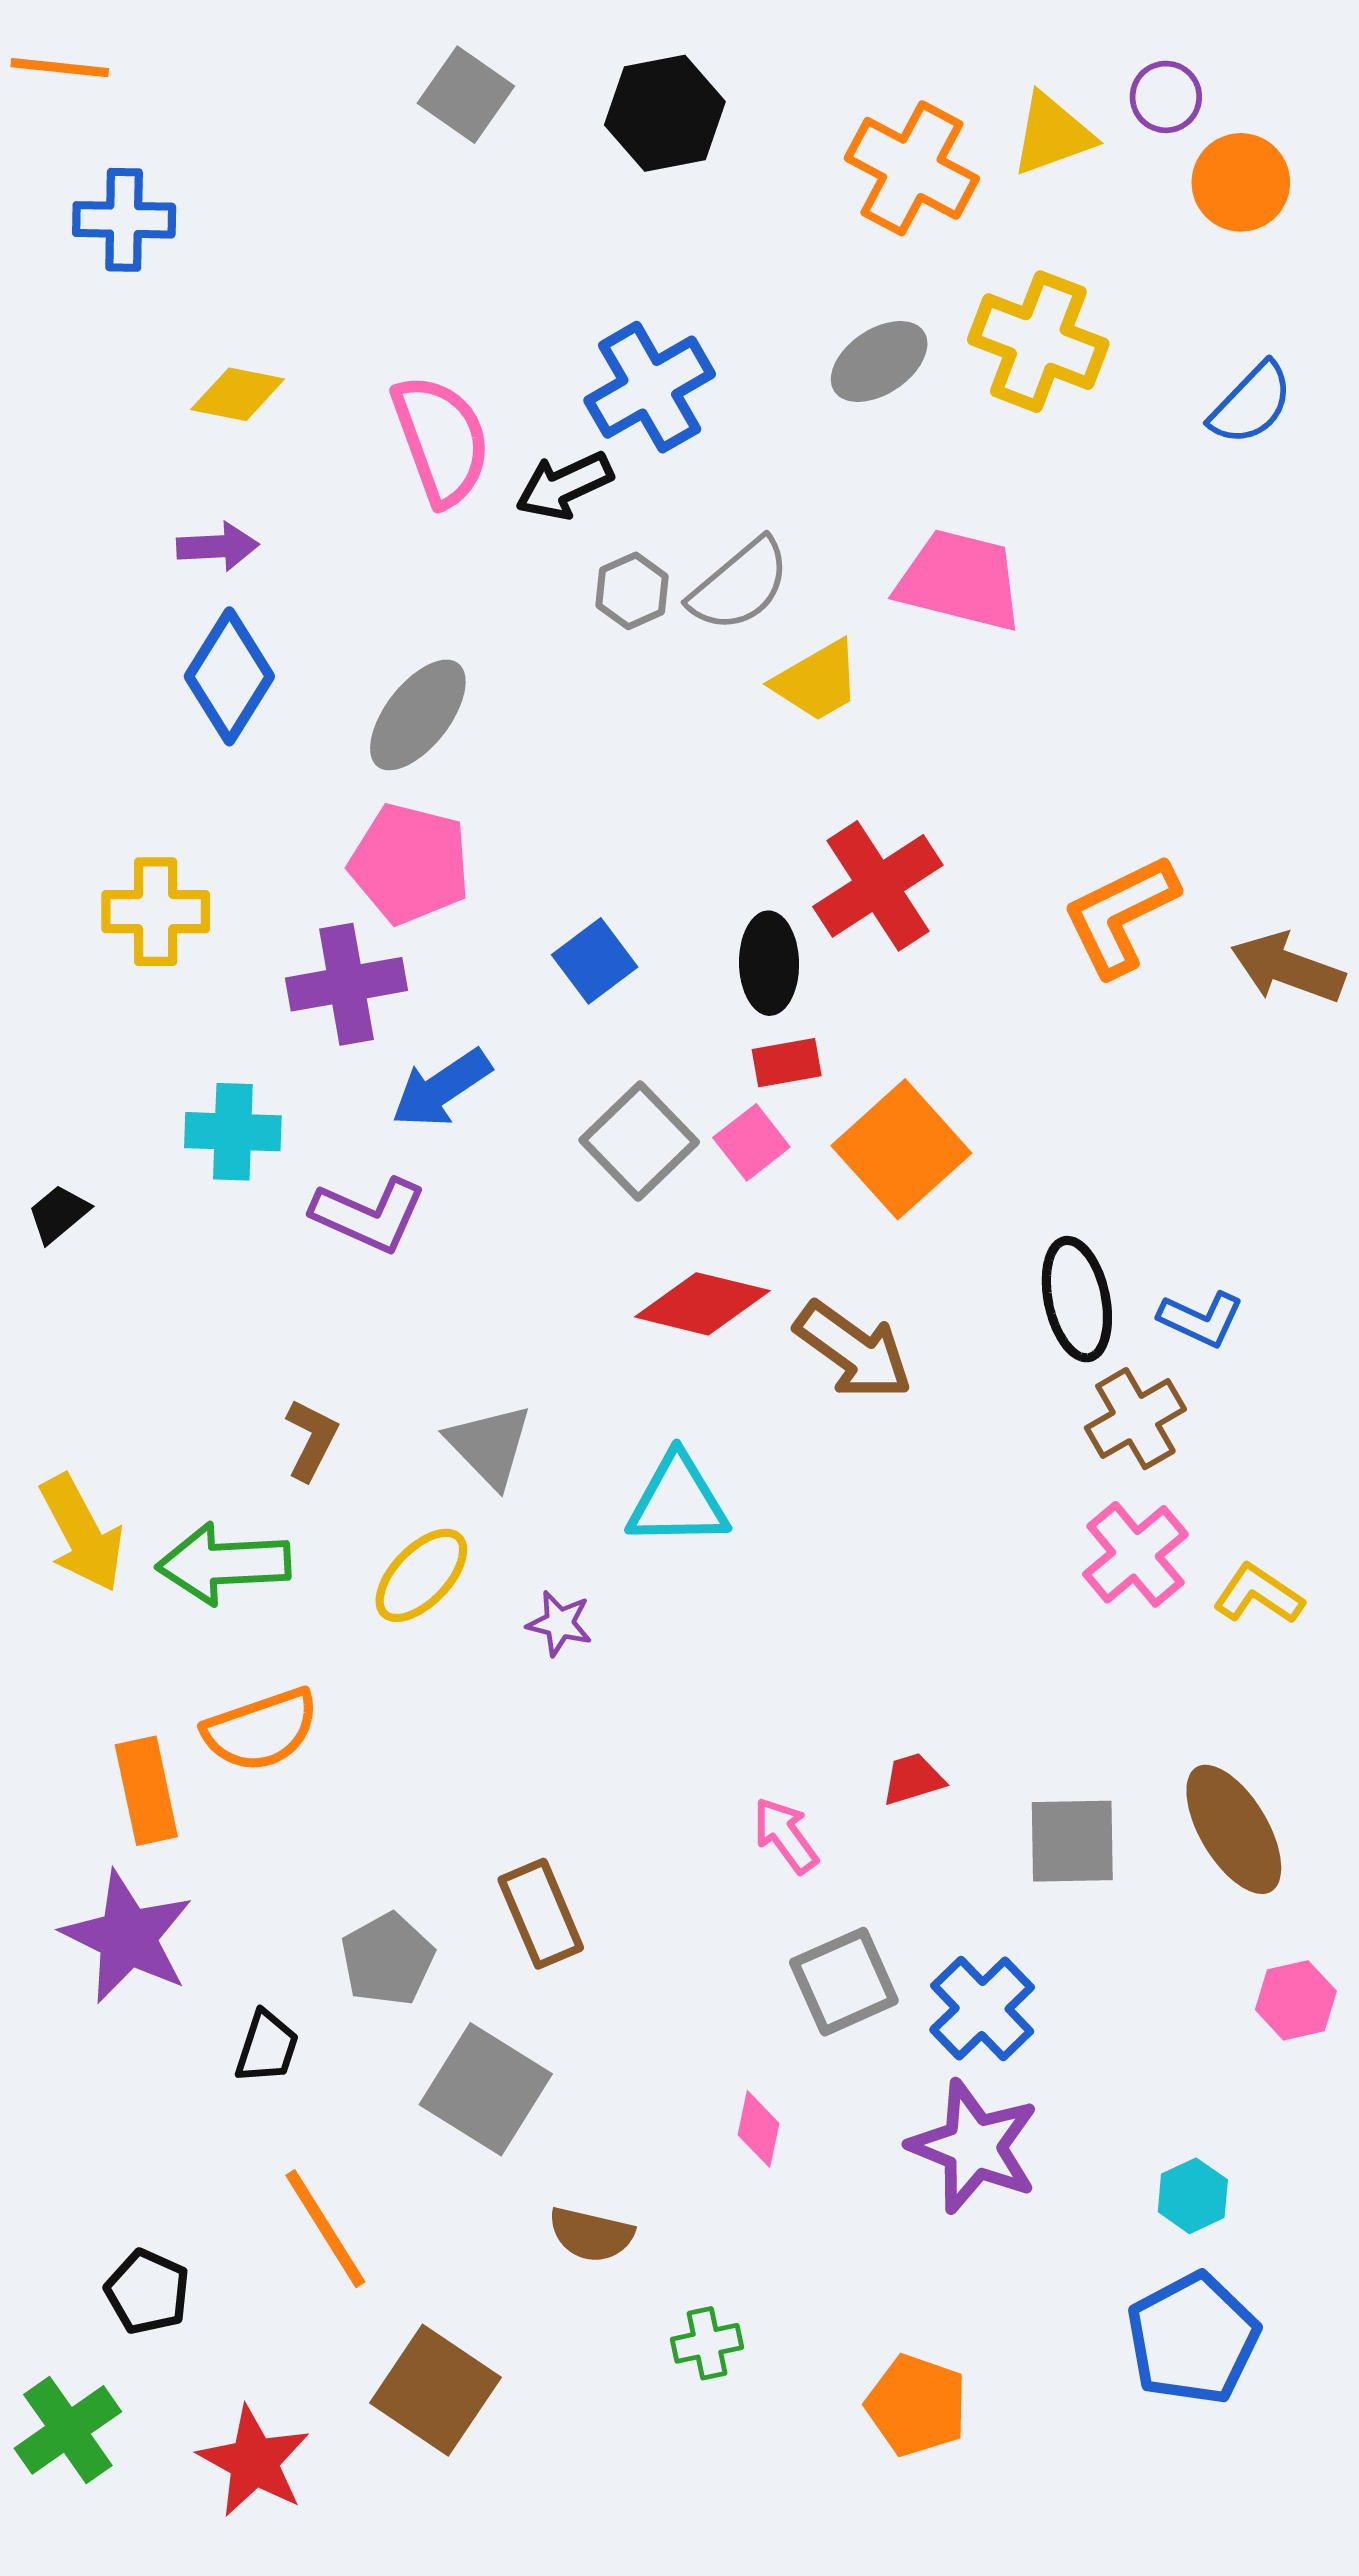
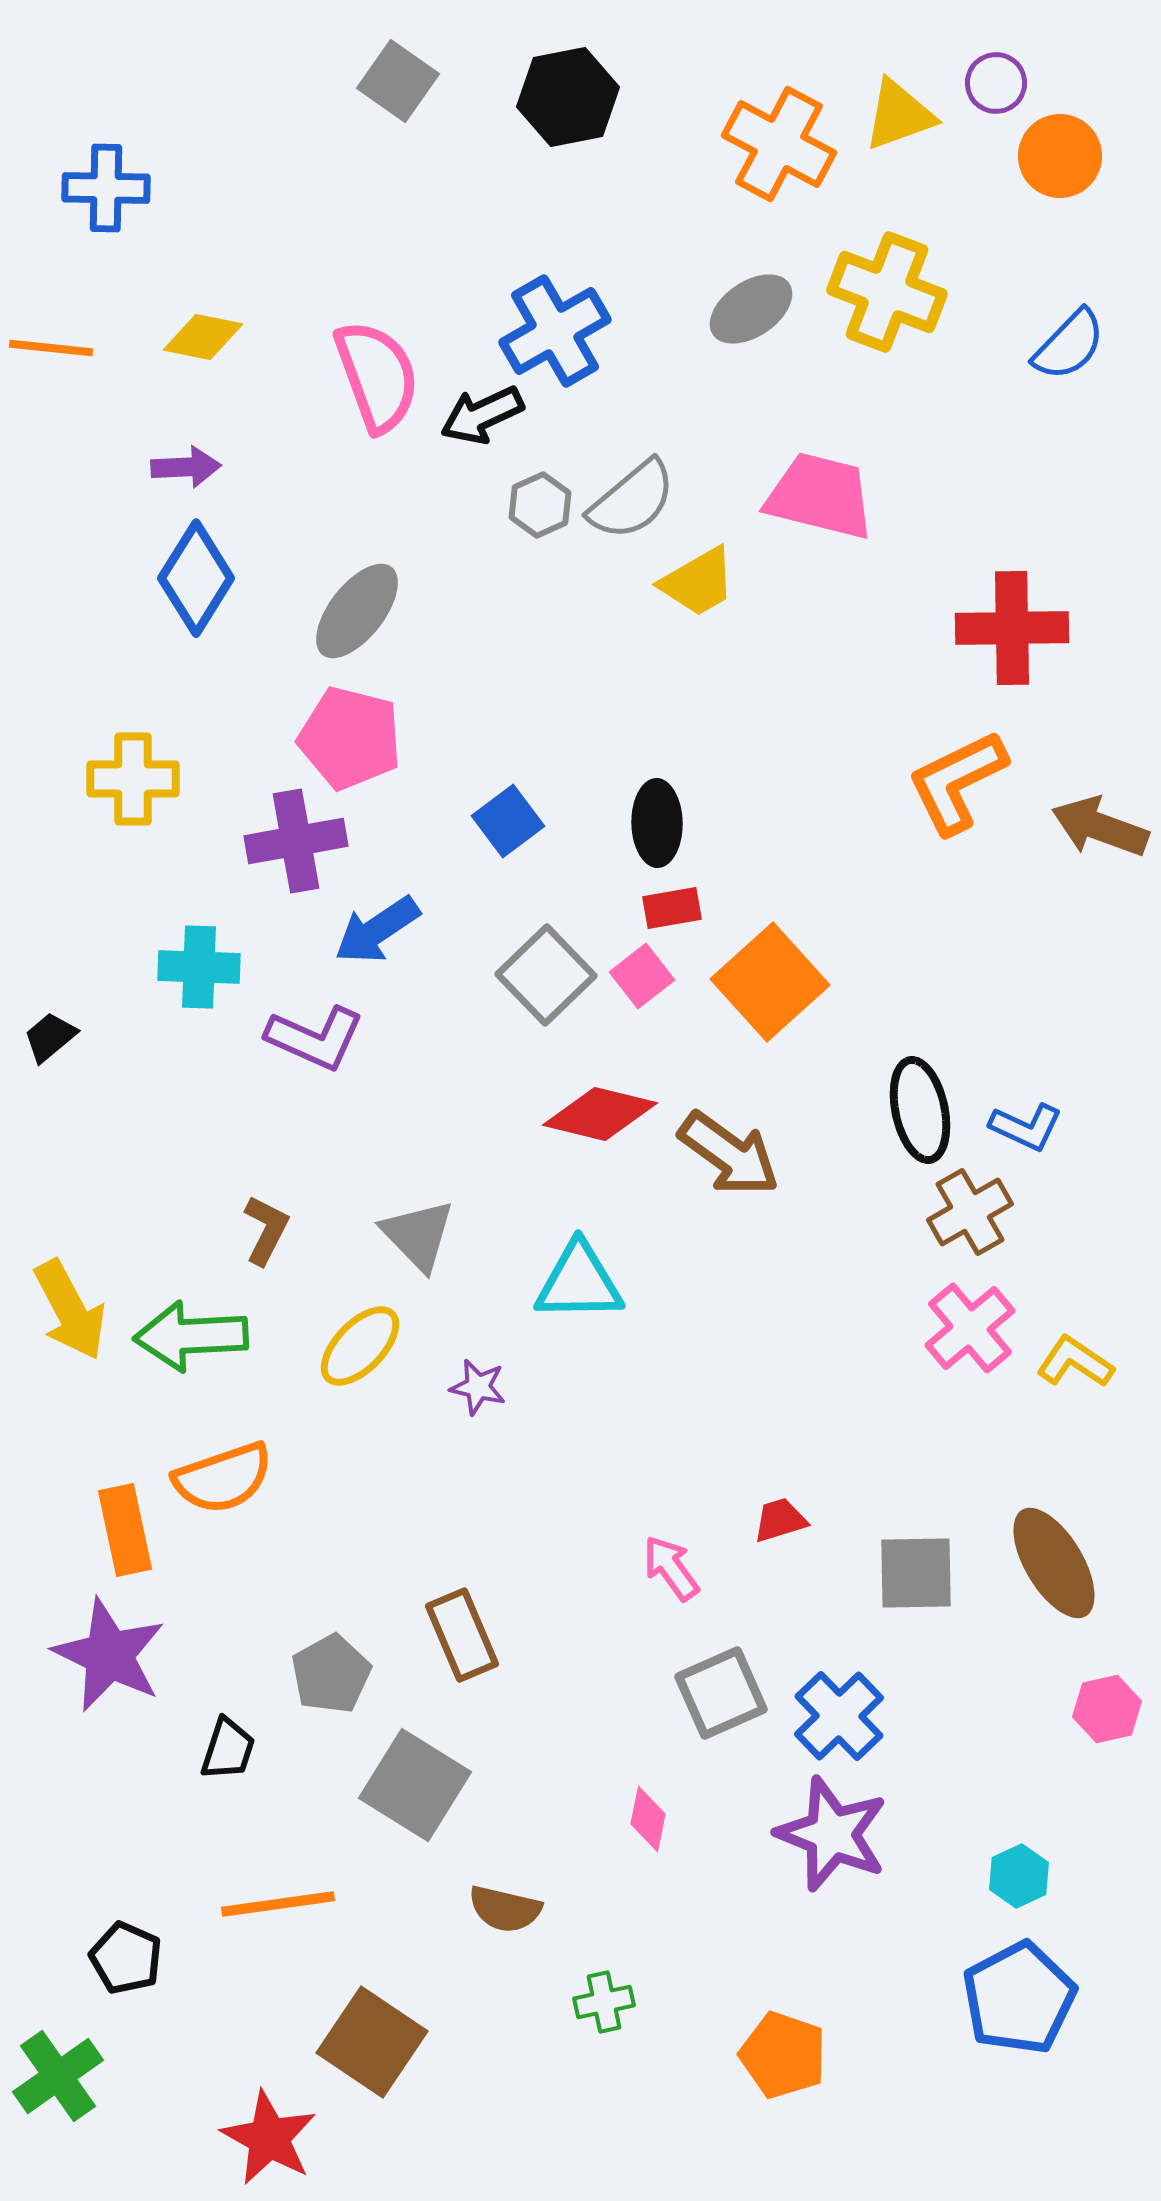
orange line: (60, 68) -> (51, 348), moved
red cross: (878, 886) -> (1012, 628), moved, turned 32
orange line: (325, 2229) -> (278, 1904), turned -66
red star: (254, 2462) -> (269, 2138), moved

